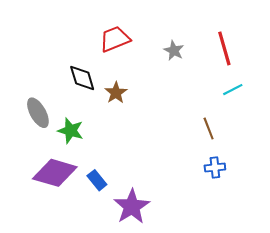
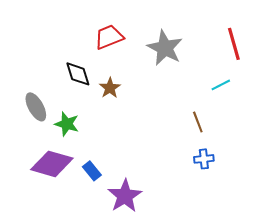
red line: (224, 48) -> (234, 44), moved
gray star: (174, 51) -> (165, 48), size x1.8

